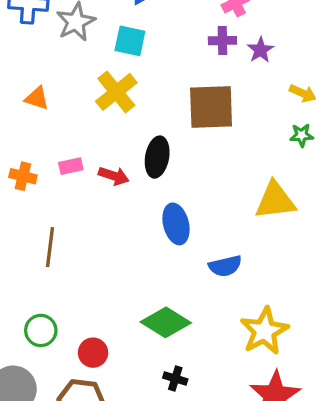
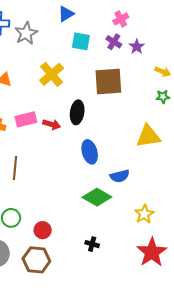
cyan square: (130, 41) -> (81, 41), moved
purple cross: (222, 41) -> (114, 42), turned 35
pink rectangle: (71, 166) -> (26, 119), size x1.5
green diamond: (166, 322) -> (97, 197), moved
yellow star: (264, 331) -> (144, 214), size x0.7

